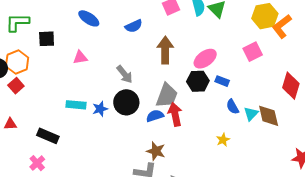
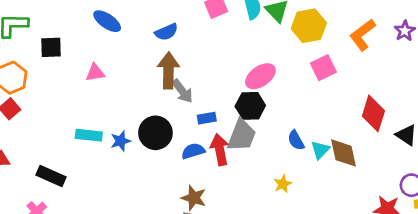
yellow hexagon: (265, 16) -> (309, 26), moved
brown arrow: (165, 50) -> (168, 71), moved
gray arrow: (125, 74) -> (182, 91), moved
blue rectangle: (222, 81) -> (207, 118), moved, turned -32
gray trapezoid: (167, 96) -> (242, 135), moved

